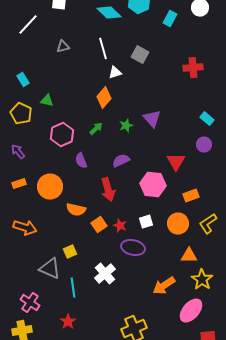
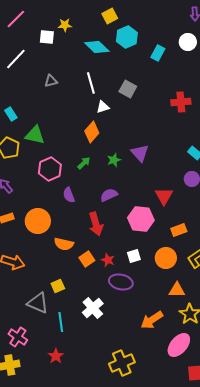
green triangle: (47, 101) -> (35, 135), size x1.5

